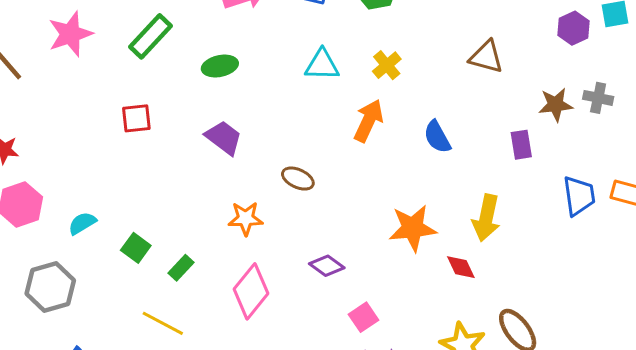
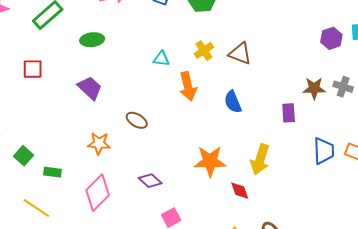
brown triangle: (486, 57) -> (240, 53), moved
cyan triangle: (322, 65) -> (161, 59), moved, size x0.7
orange arrow: (368, 121) -> (188, 86), turned 136
green rectangle: (181, 268) -> (52, 172), turned 48

